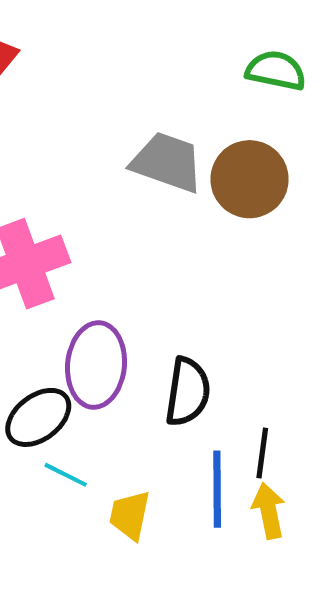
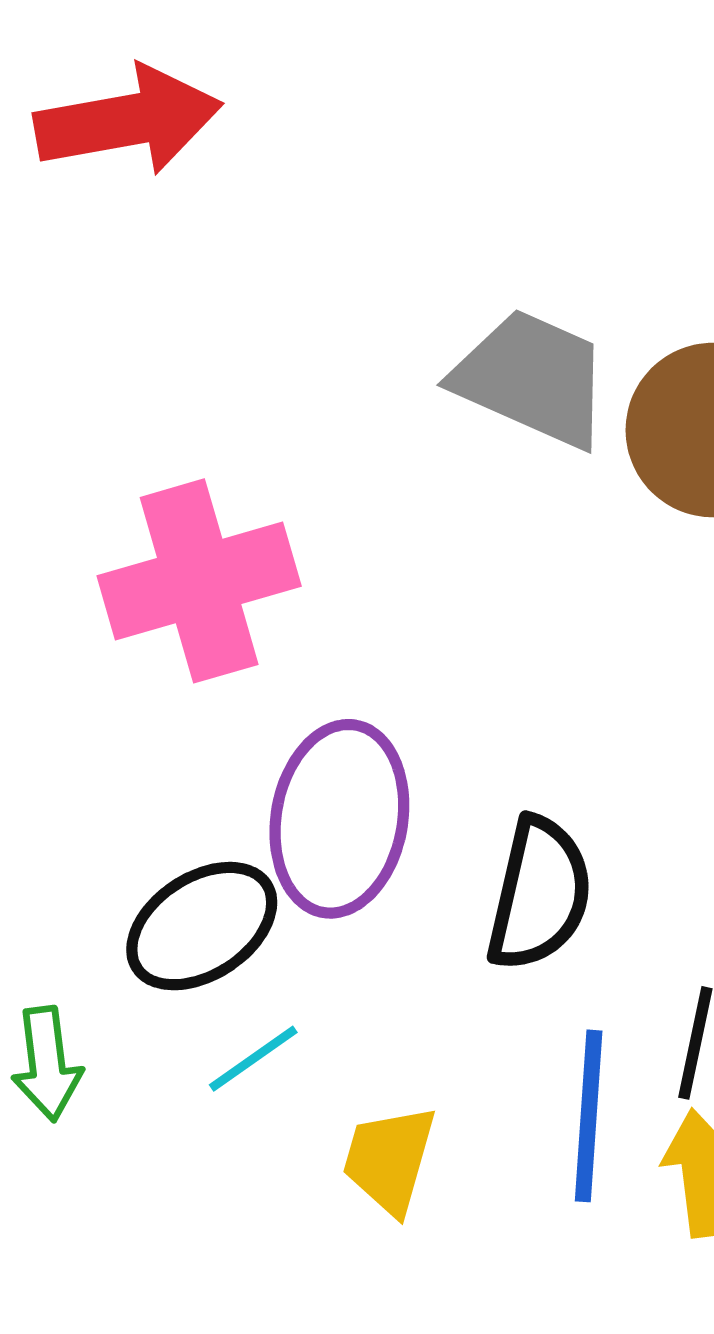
cyan line: (66, 475) -> (253, 1059), turned -66

